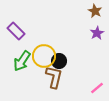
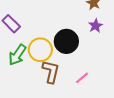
black circle: (59, 61) -> (66, 41), moved, size x1.5
pink line: (97, 88) -> (82, 78), moved

